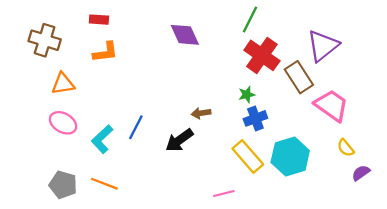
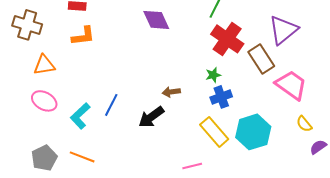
gray pentagon: (63, 185) -> (44, 158), turned 30

